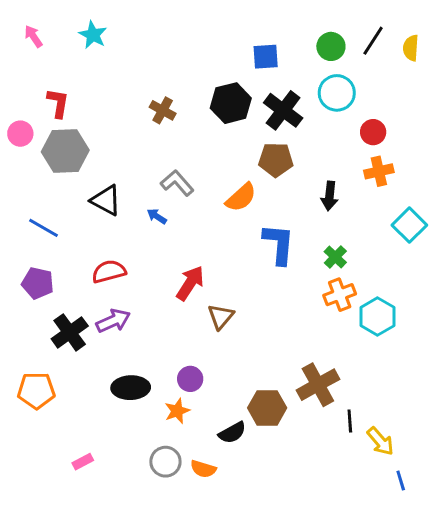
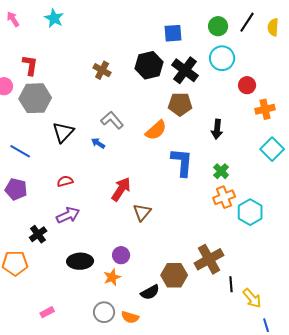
orange cross: (379, 171) -> (265, 109), moved
black triangle: (106, 200) -> (63, 132), turned 45
red semicircle: (109, 271) -> (65, 181), size x0.7
black cross: (70, 332) -> (38, 234), moved, size x0.7

